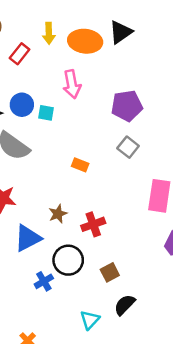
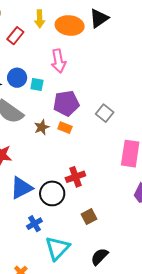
purple pentagon: (127, 106) -> (66, 103), moved
brown star: (58, 214) -> (42, 127), moved
black circle: (68, 260) -> (52, 193), moved
black semicircle: (125, 305) -> (100, 257), moved
cyan triangle: (90, 320) -> (57, 248), moved, size x1.5

